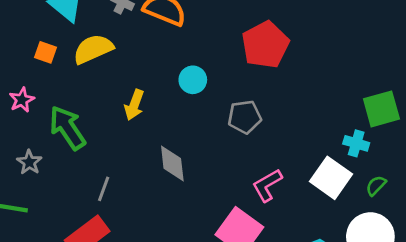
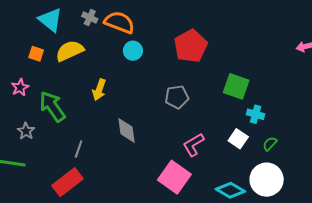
cyan circle: (193, 80) -> (133, 51), moved
green square: (381, 109) -> (236, 86), moved, turned 36
white square: (331, 178) -> (238, 139), size x0.7

